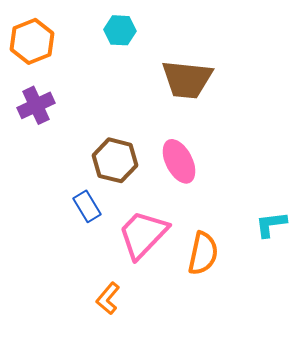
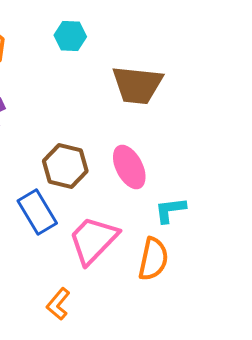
blue rectangle: (87, 206) -> (37, 212), size x1.4
cyan L-shape: (271, 224) -> (170, 210), moved

